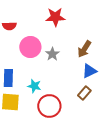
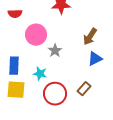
gray star: (52, 54) -> (55, 51), moved
brown rectangle: (84, 93) -> (84, 89), moved

